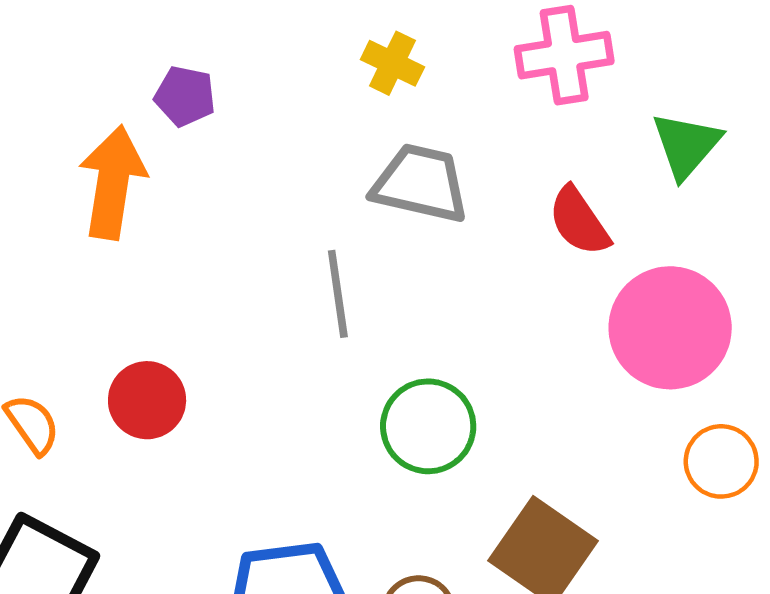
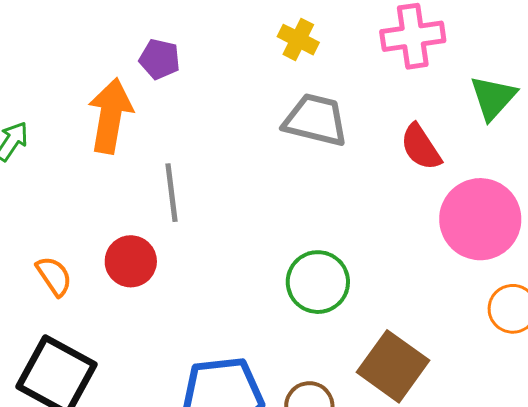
gray line: (338, 294) -> (171, 193), moved

